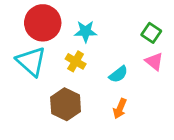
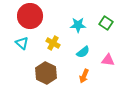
cyan star: (86, 31) -> (78, 25), moved
cyan triangle: (31, 61) -> (22, 43), size x0.6
pink triangle: (154, 61) -> (108, 60), moved, turned -32

